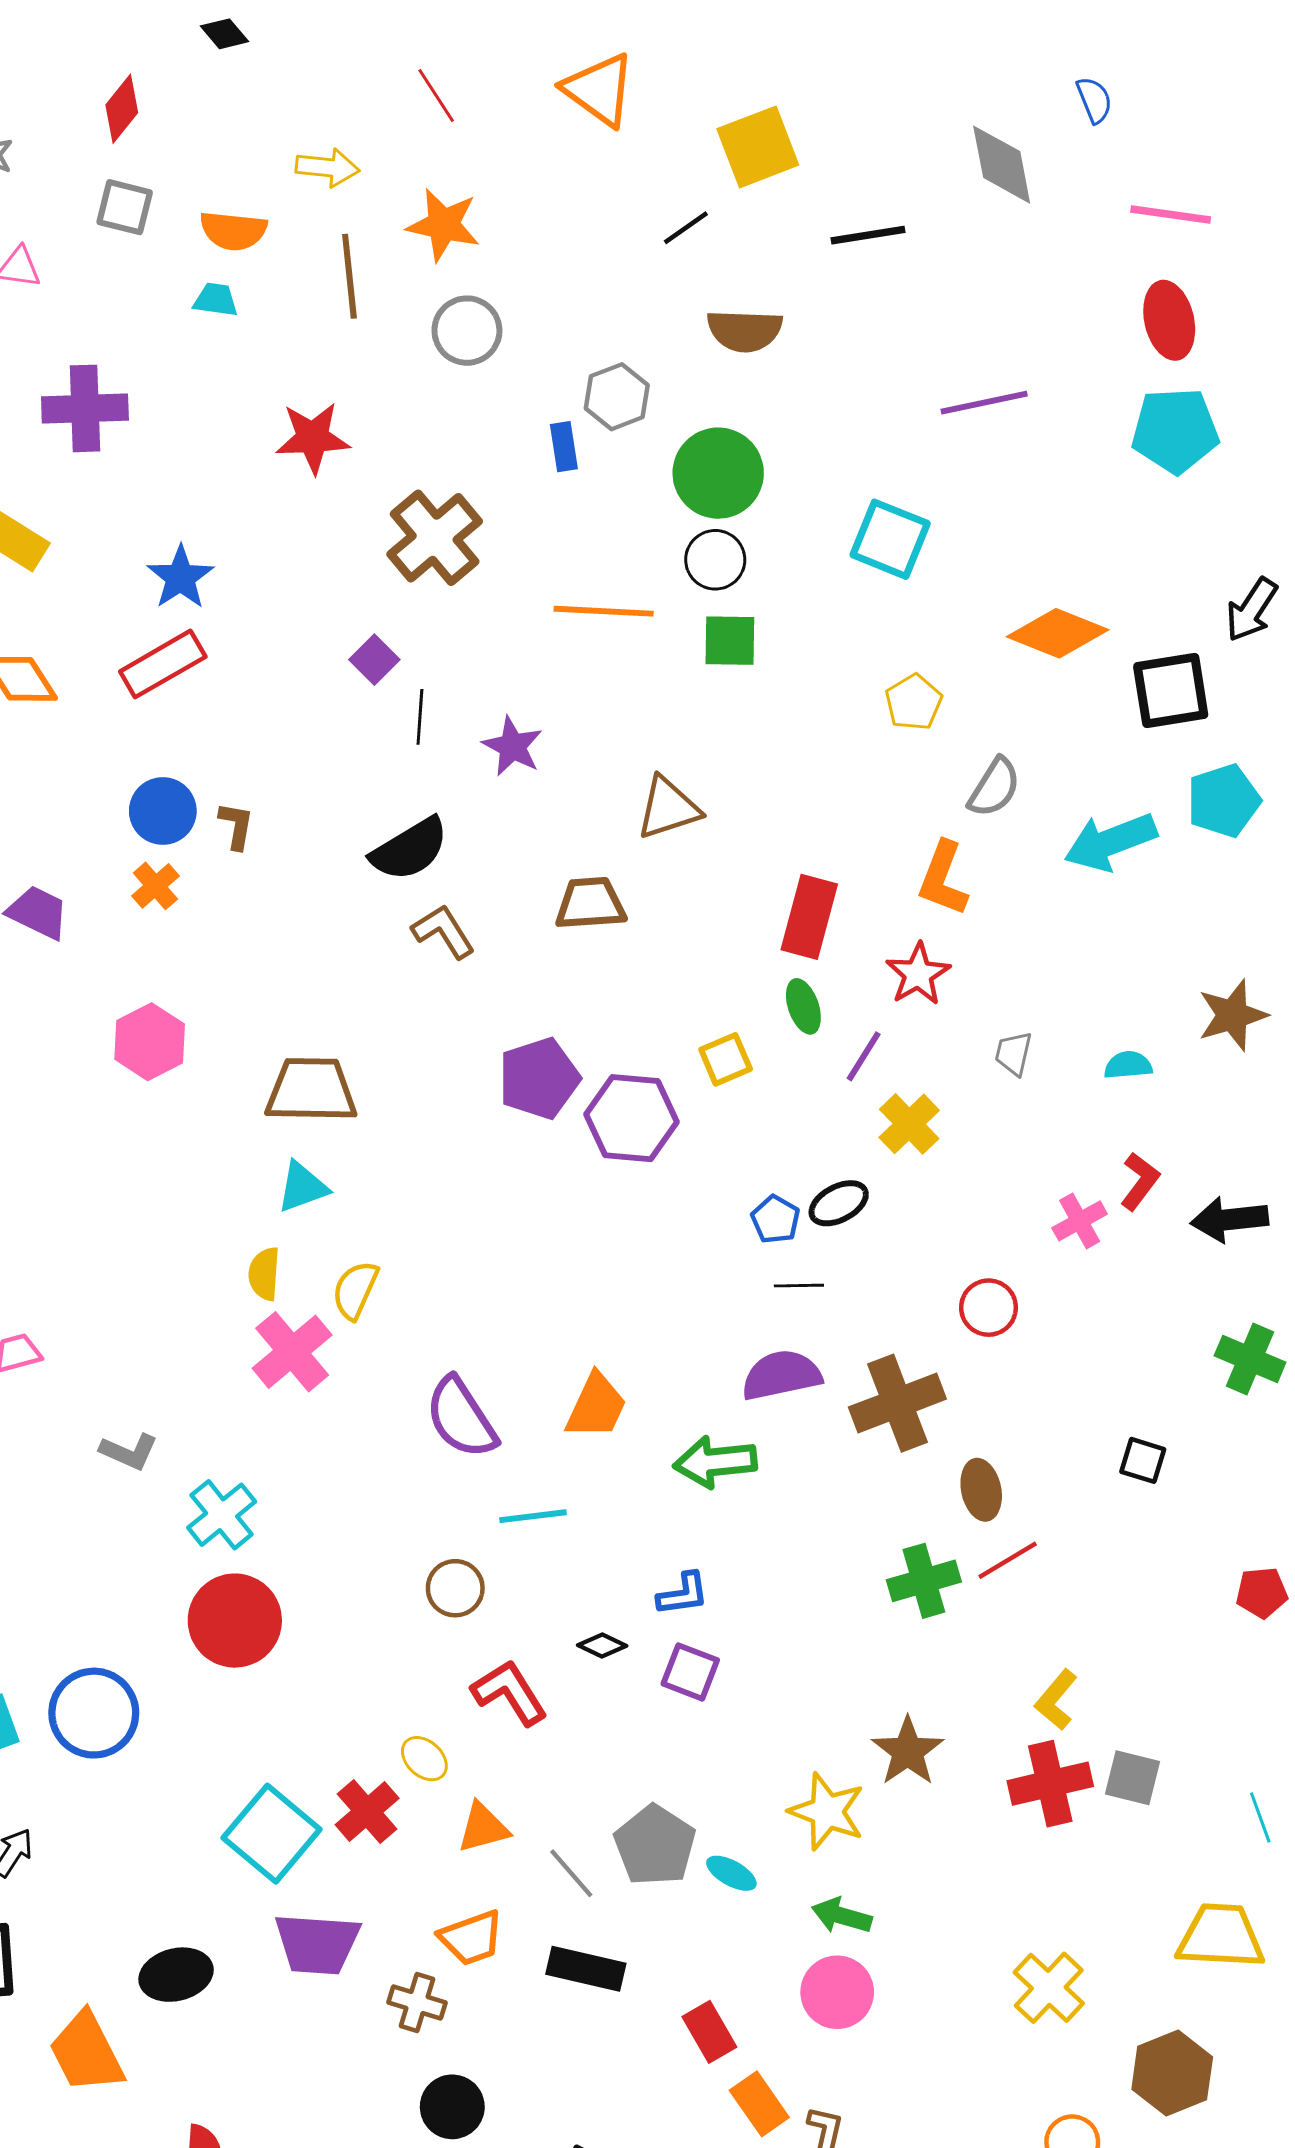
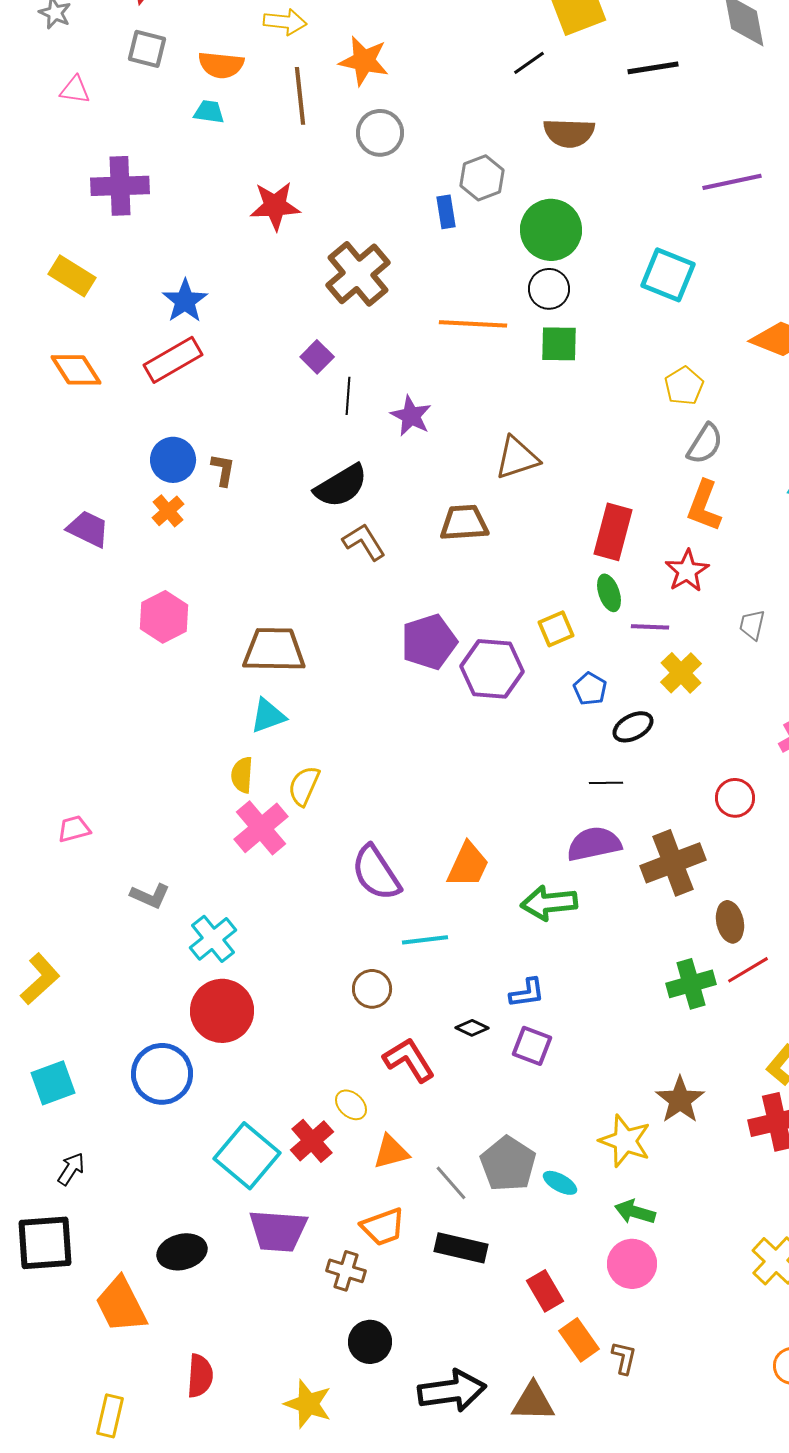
gray semicircle: (994, 787) -> (705, 444), moved
purple line: (864, 1056) -> (650, 627), turned 60
blue pentagon: (775, 1219) -> (590, 689), moved
blue circle: (94, 1713) -> (162, 1074), moved

